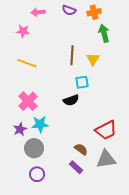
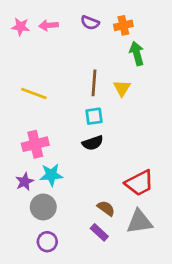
pink star: (23, 31) -> (21, 27), moved
cyan square: (82, 82) -> (94, 116), moved
pink cross: (28, 101) -> (35, 144), turned 30

